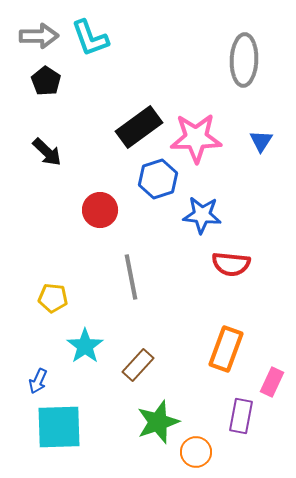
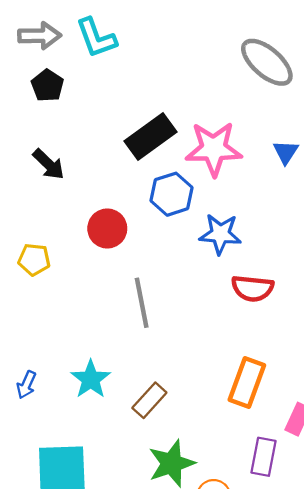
gray ellipse: (244, 60) -> (267, 62), turned -51
yellow pentagon: (53, 298) -> (34, 260), moved
blue arrow: (38, 381) -> (26, 385), moved

